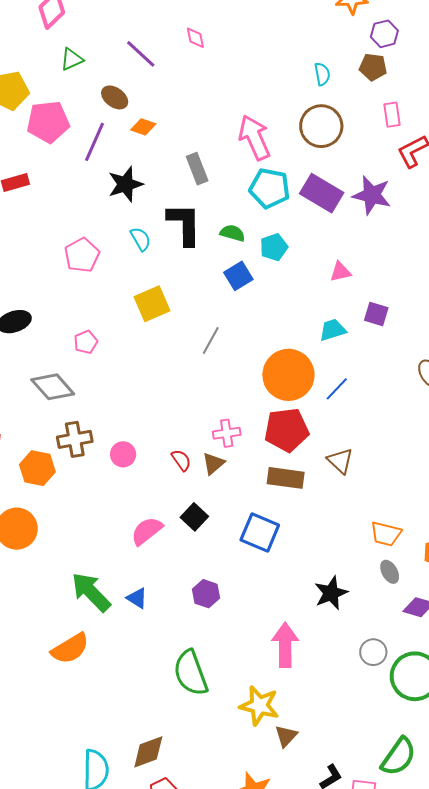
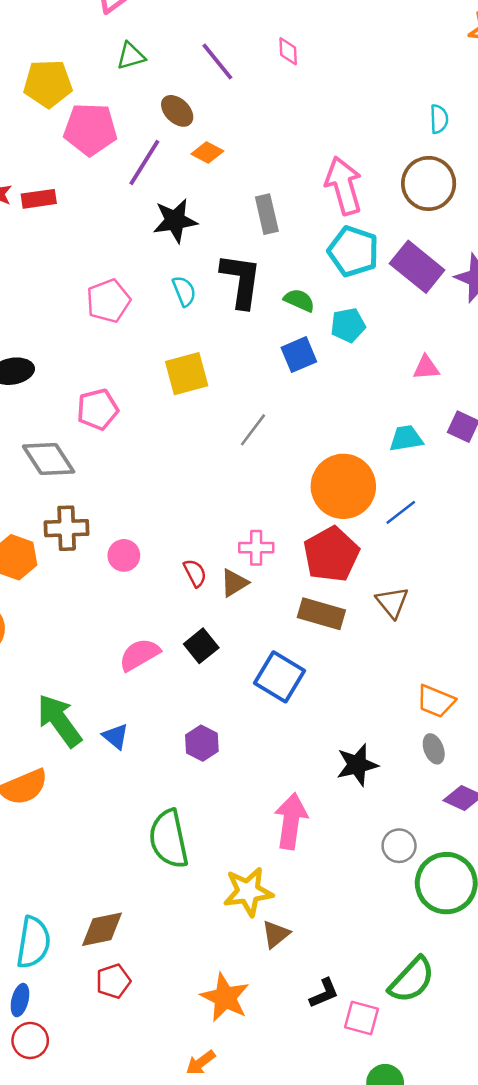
pink pentagon: (86, 342) -> (98, 409), size x1.4
red pentagon: (287, 430) -> (331, 554), turned -30
yellow star: (259, 706) -> (248, 892), turned -30

